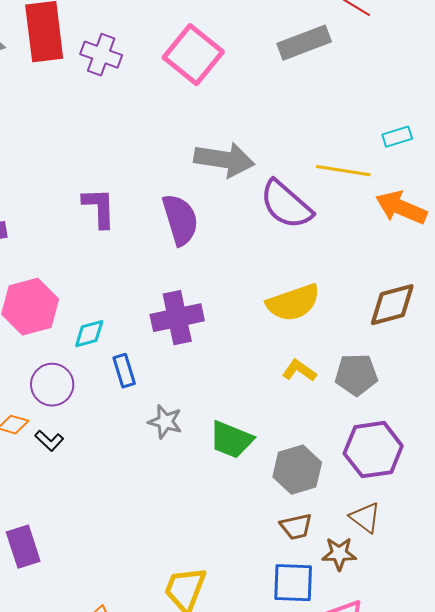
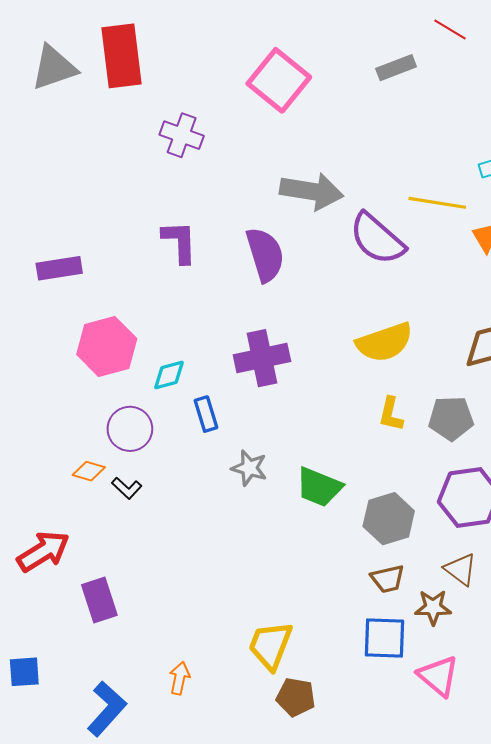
gray rectangle: (304, 43) -> (396, 68), size x0.7
purple cross: (101, 55) -> (182, 135), moved
yellow L-shape: (299, 371) -> (391, 414), turned -112

